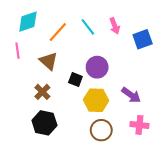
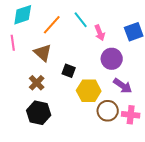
pink arrow: (115, 26) -> (100, 33), moved
purple circle: (97, 67) -> (112, 59), moved
brown circle: (101, 130) -> (108, 111), moved

